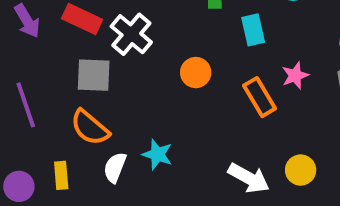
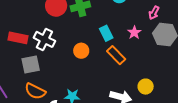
cyan rectangle: (253, 30) -> (106, 33), moved
pink star: (295, 75) -> (134, 33), moved

